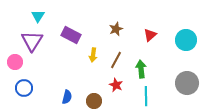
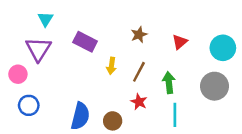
gray circle: (187, 83) -> (214, 86), moved
blue semicircle: (67, 97) -> (80, 116), size x1.6

